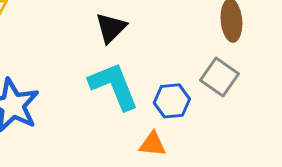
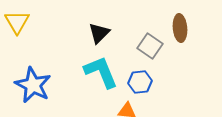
gray square: (220, 77) -> (150, 46), moved

